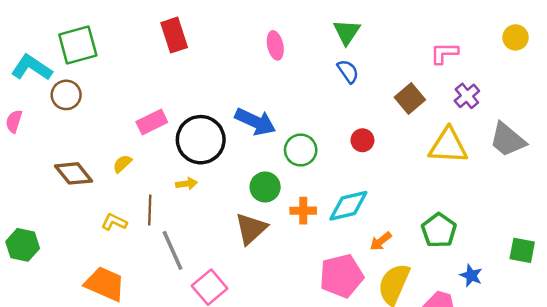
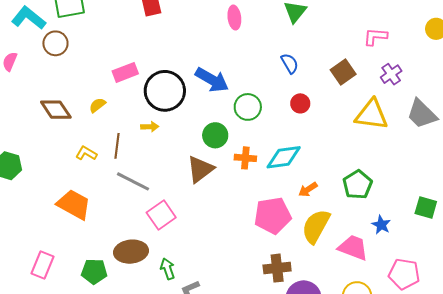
blue semicircle: (348, 71) -> (290, 63), moved
gray line: (173, 250) -> (133, 181), turned -44

